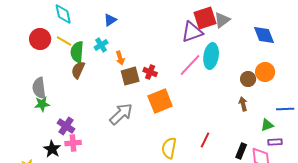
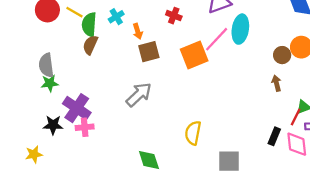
red cross: (150, 72) -> (174, 16), moved
orange square: (160, 101) -> (194, 55), moved
purple cross: (66, 126) -> (77, 108), size x1.4
red line: (205, 140) -> (296, 117), moved
black star: (52, 149) -> (53, 125), moved, turned -30

